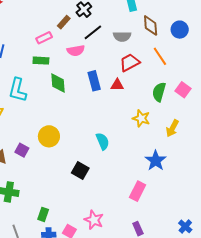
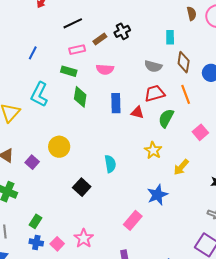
black line: (93, 32) -> (73, 23), moved
green semicircle: (159, 92) -> (166, 118), moved
purple square: (22, 150) -> (32, 162), moved

